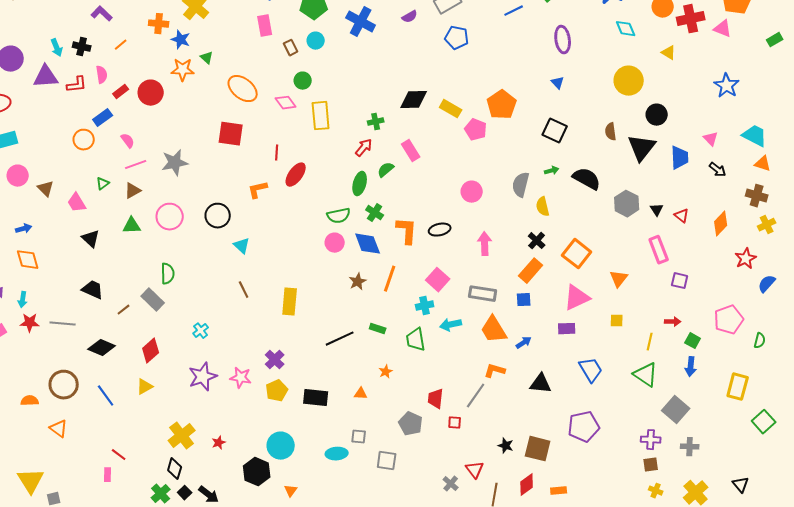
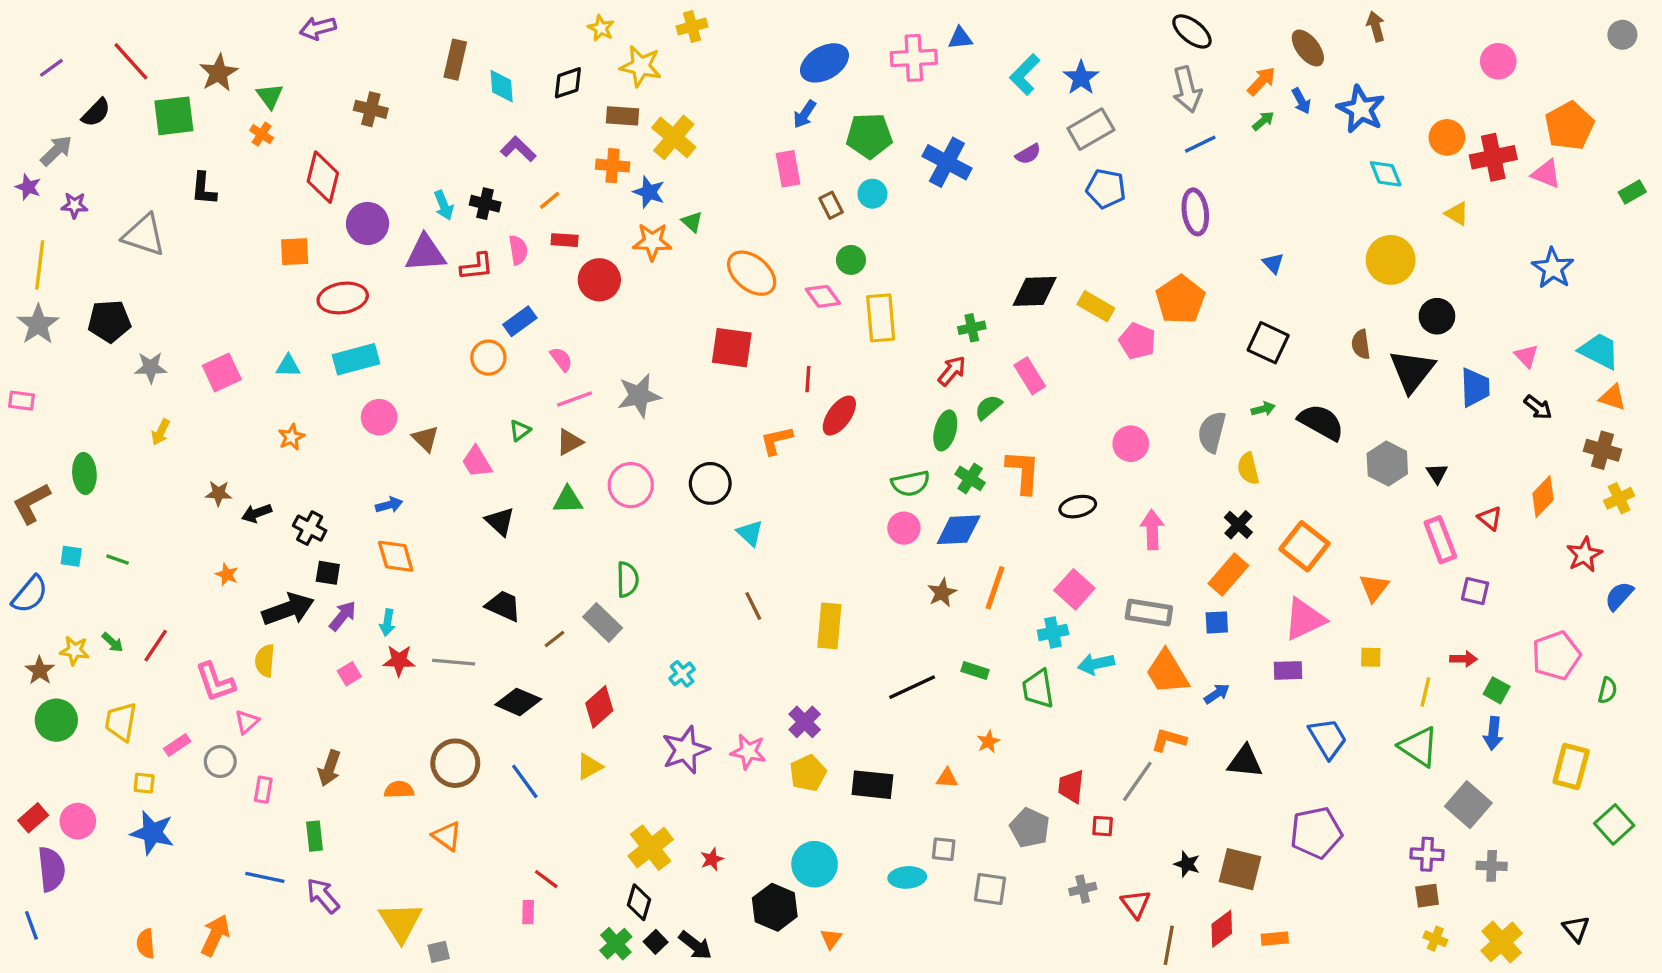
purple ellipse: (563, 40) -> (1195, 212), moved
red rectangle: (121, 92) -> (565, 240), moved, turned 42
red triangle: (682, 216) -> (1490, 518), moved
orange L-shape: (407, 231) -> (1023, 472), moved
blue diamond: (368, 244) -> (959, 530), turned -72
gray cross: (451, 484) -> (1083, 889), moved, turned 35

